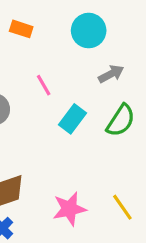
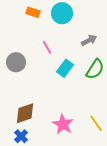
cyan circle: (89, 31) -> (62, 13), moved
pink star: (69, 209) -> (63, 124), turned -30

